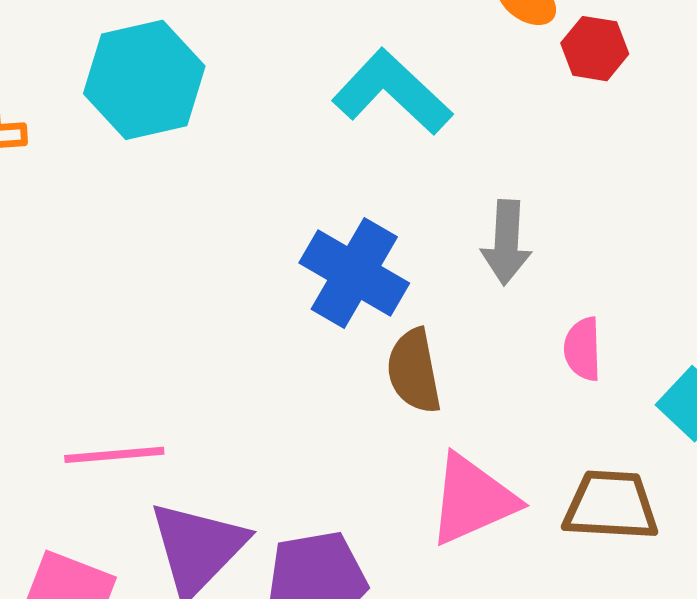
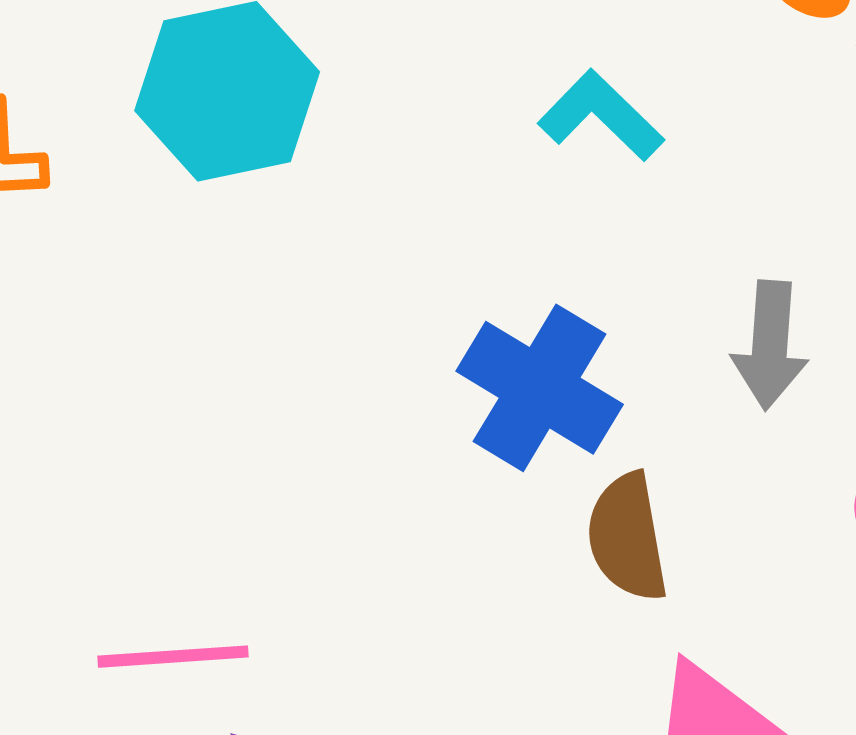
cyan L-shape: (392, 92) -> (601, 116), size x0.7

